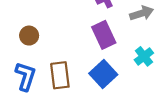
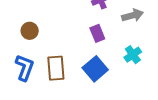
purple rectangle: (104, 35) -> (97, 33), size x0.7

